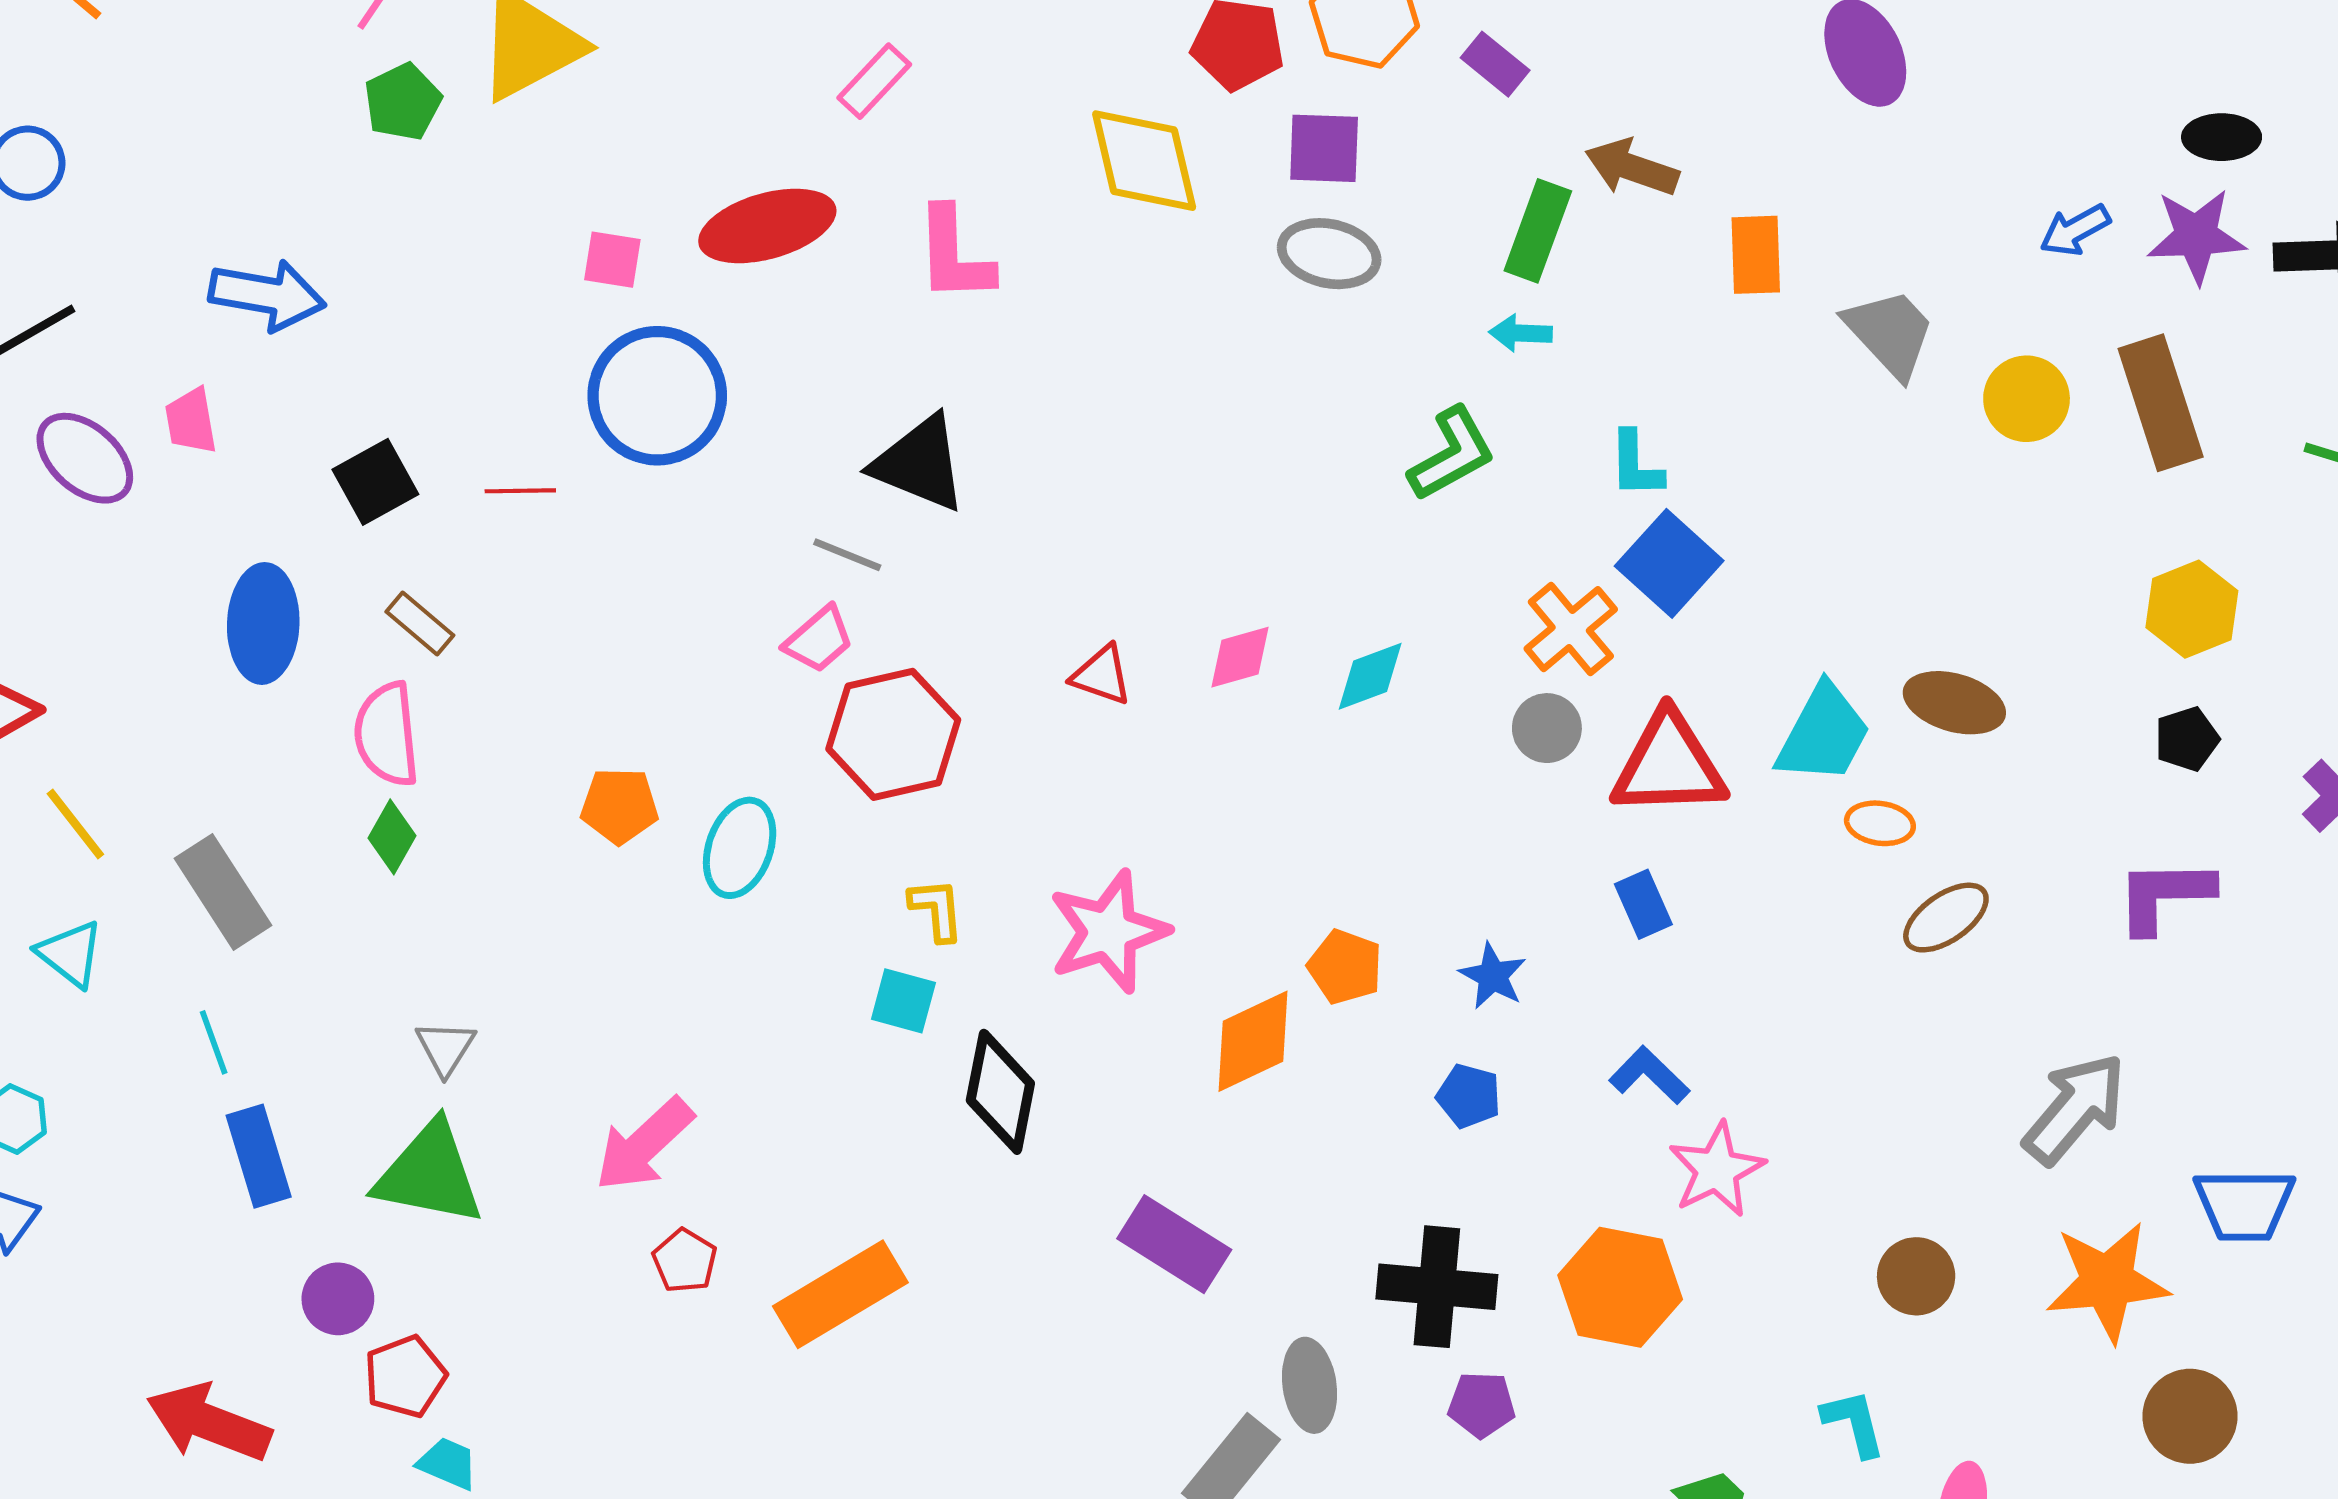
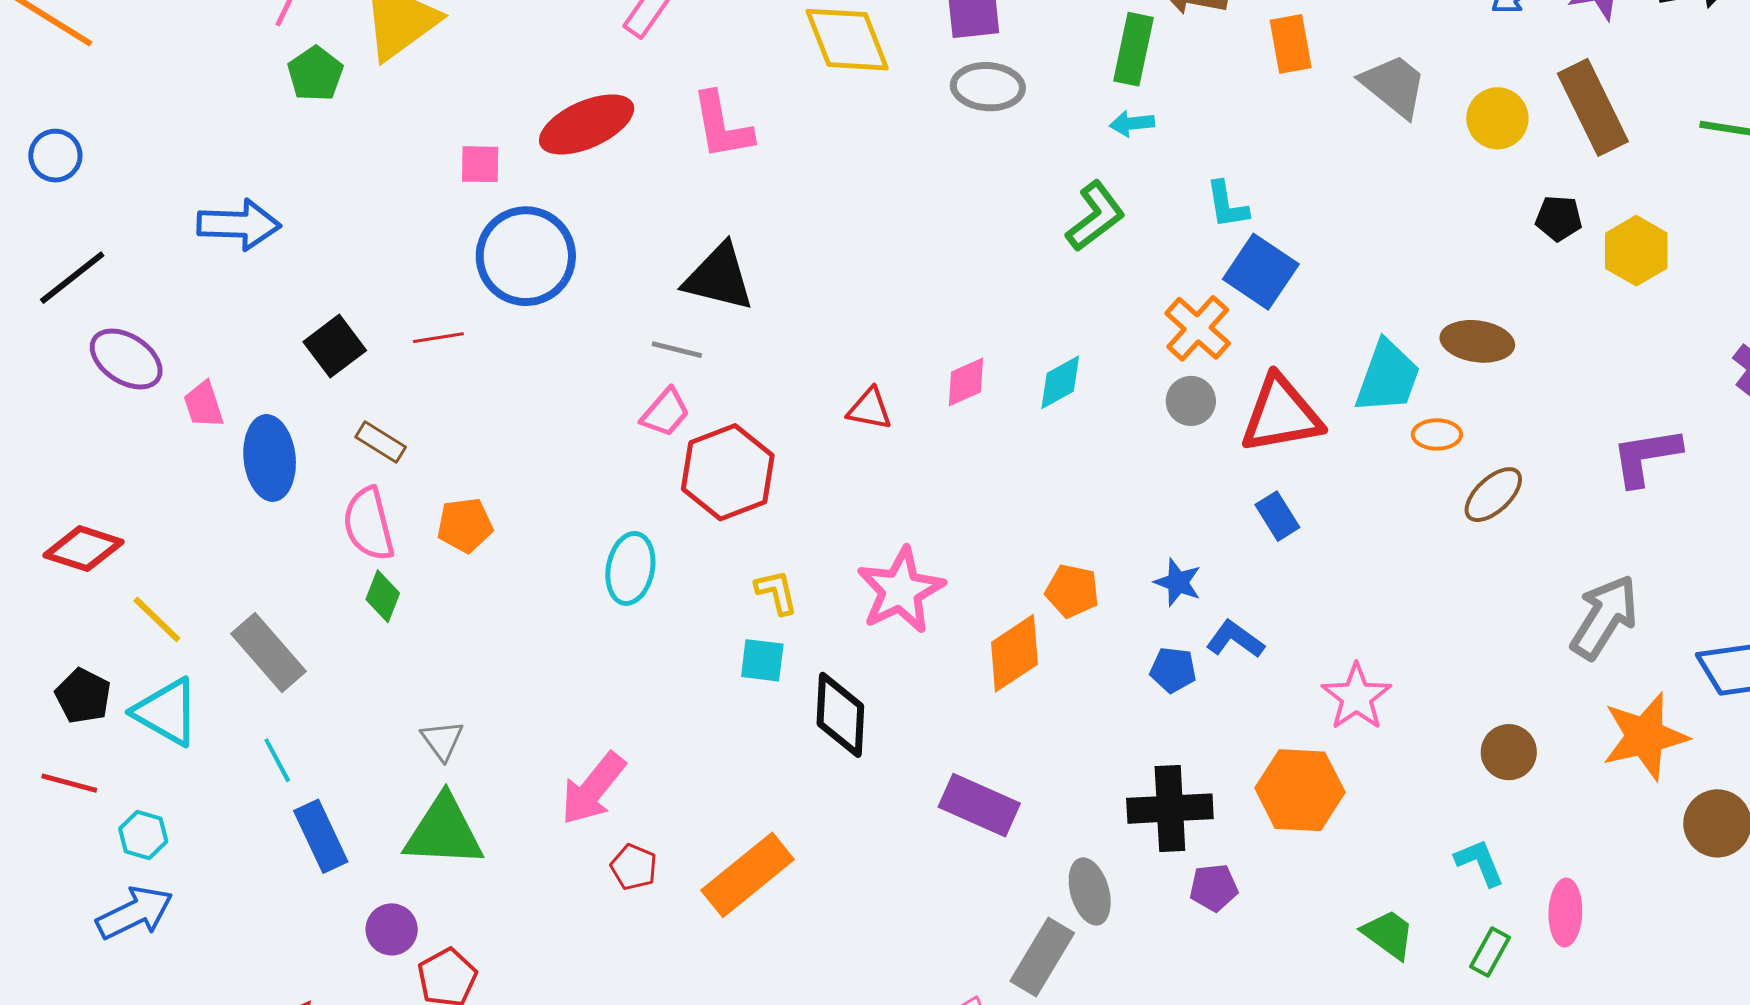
pink trapezoid: (191, 421) -> (204, 405), moved
black pentagon: (2187, 739) -> (1559, 218), moved, turned 30
orange pentagon: (619, 806) -> (465, 525), moved
cyan triangle: (70, 954) -> (166, 712), size x1.4
blue L-shape: (1649, 1075) -> (1235, 639), moved

